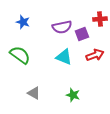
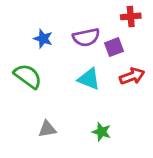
red cross: (100, 19) -> (131, 16), moved
blue star: (23, 22) -> (43, 39), moved
gray triangle: (34, 93) -> (47, 129), turned -40

